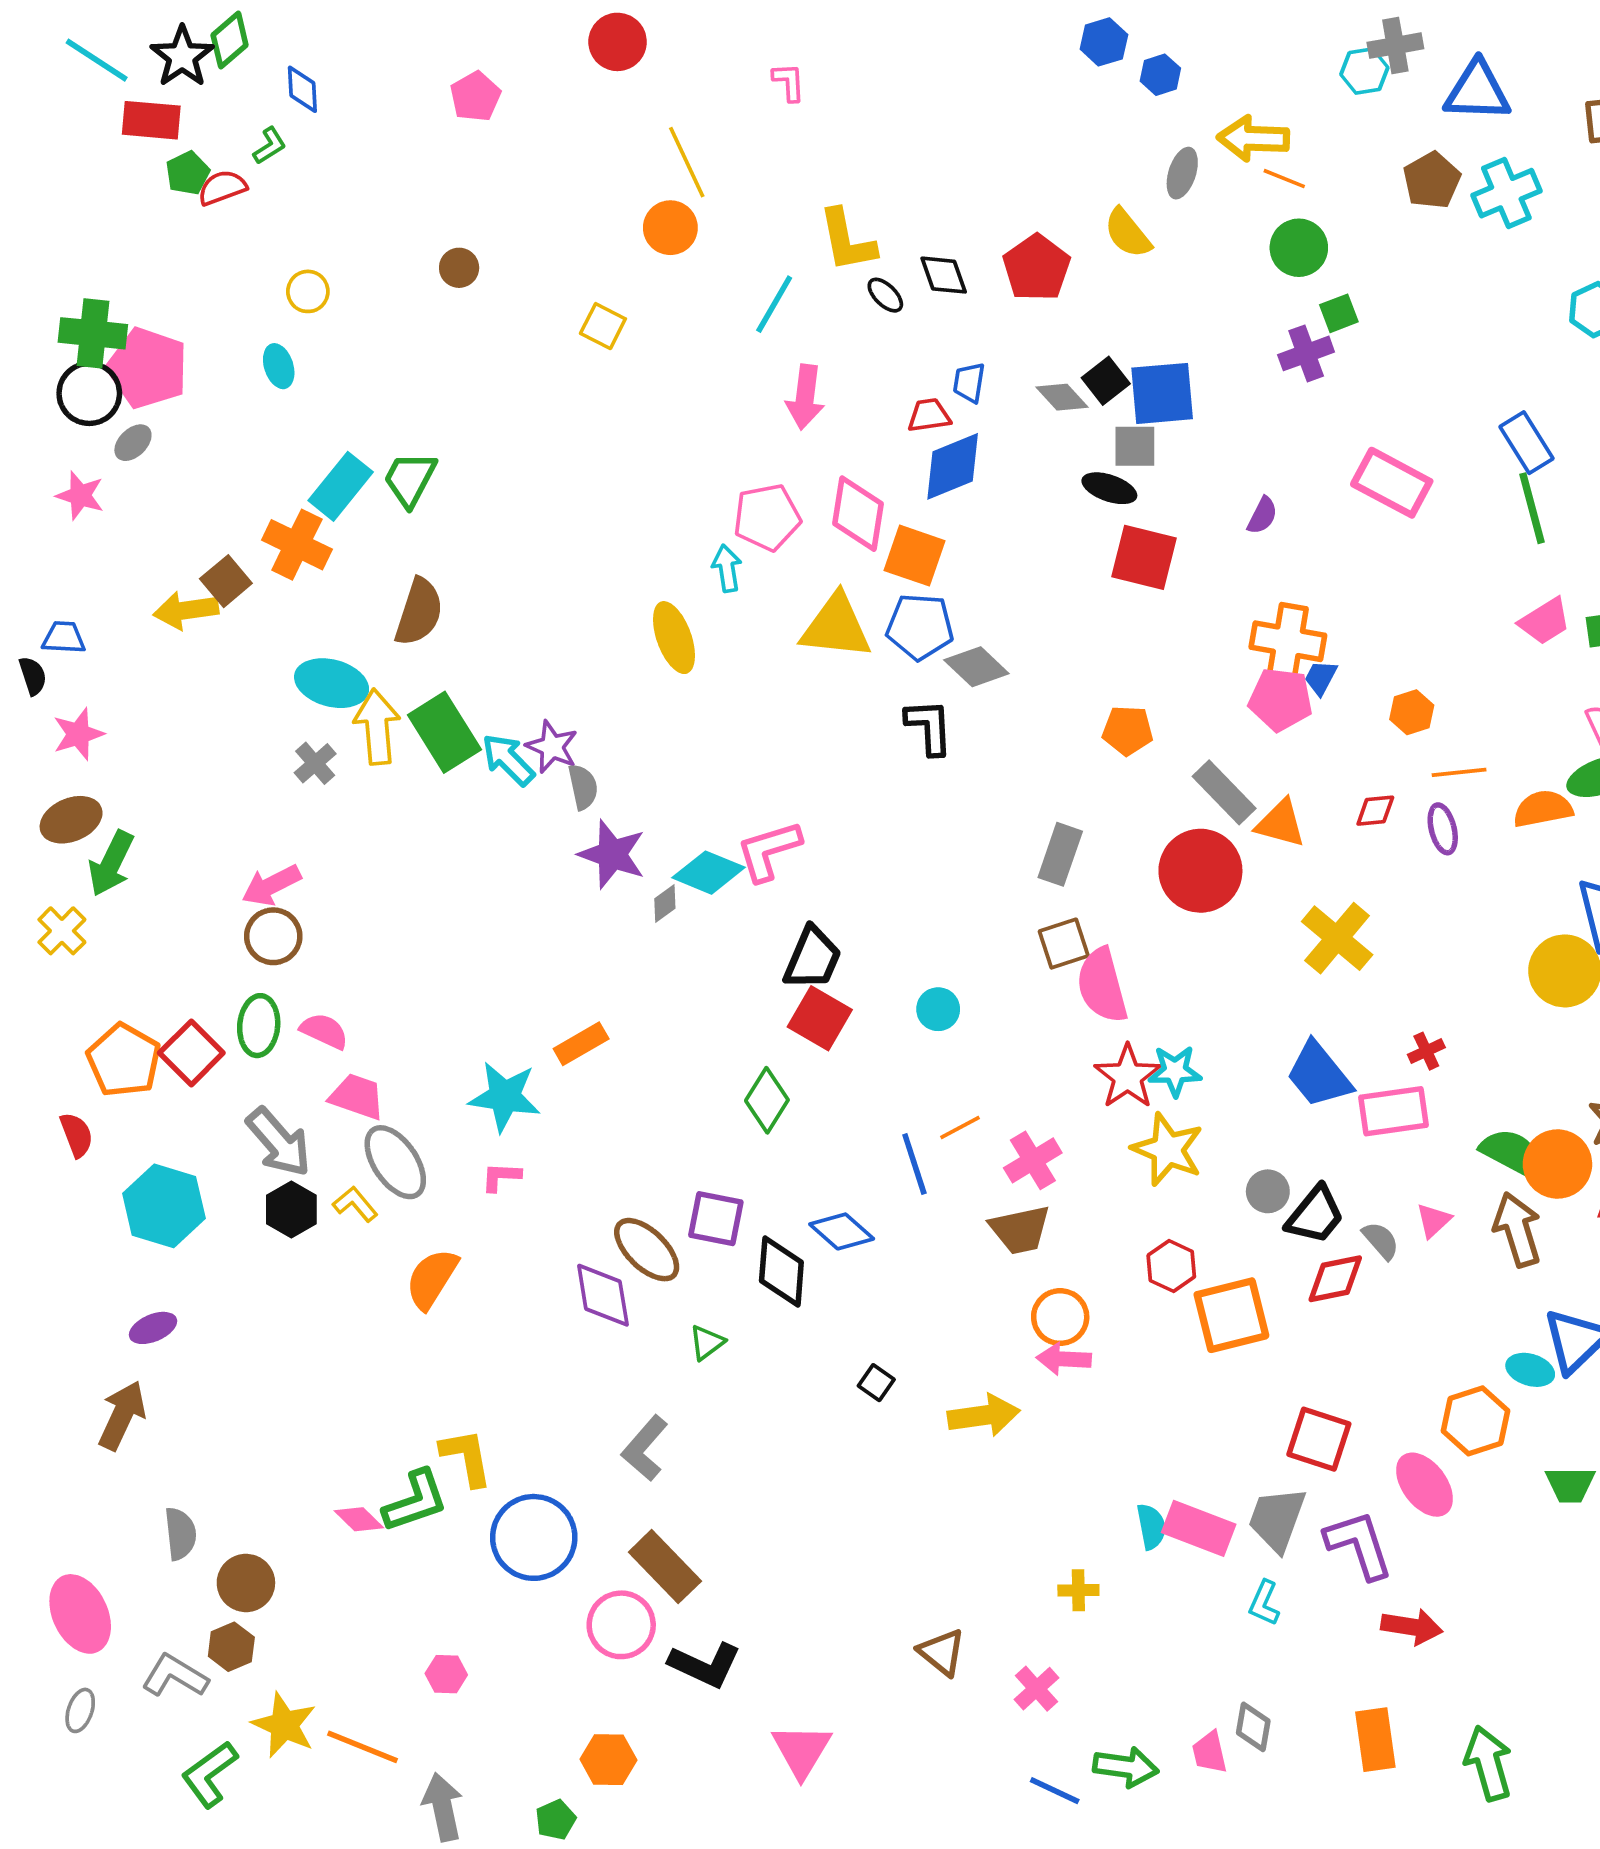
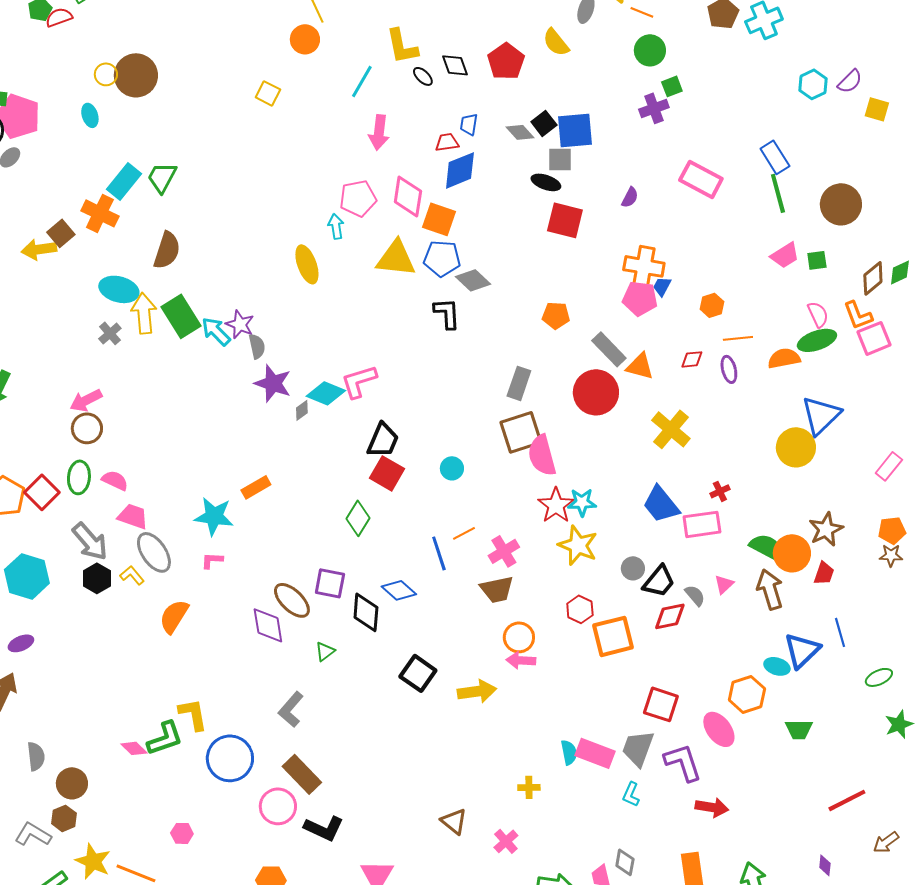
brown circle: (459, 268) -> (136, 75), moved, size x2.0
brown square: (1064, 944) -> (521, 432), size x1.5
black square: (876, 1383) -> (418, 673), size x1.8

